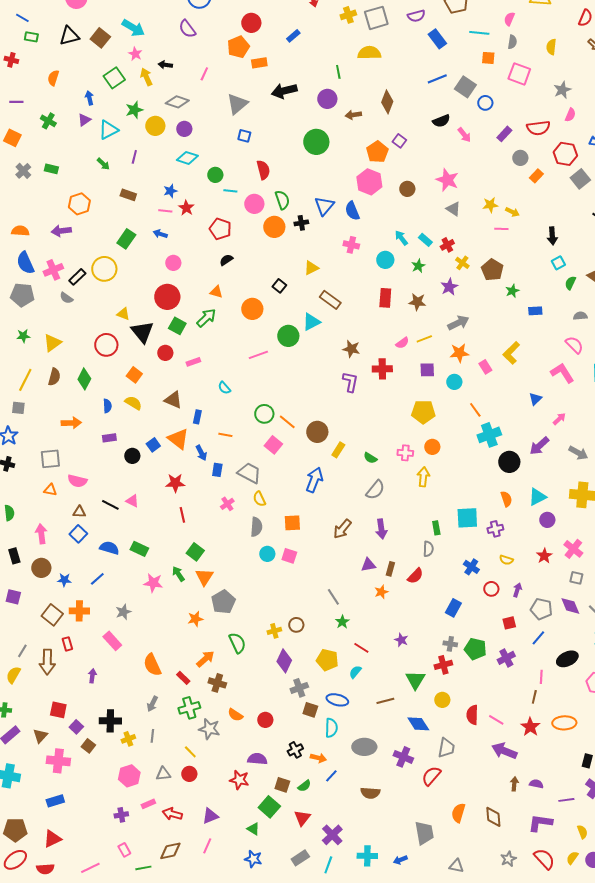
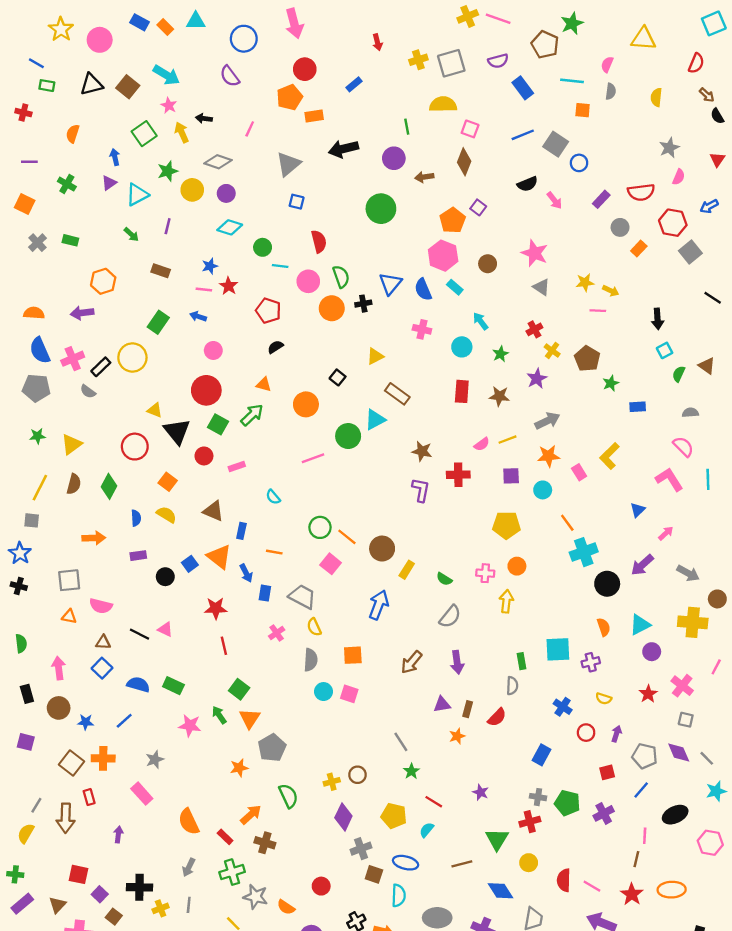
pink square: (519, 74) -> (470, 129), moved, size x0.7
cyan rectangle: (425, 240) -> (455, 287), moved
orange semicircle: (235, 715) -> (286, 907), moved

